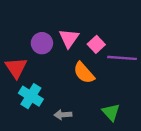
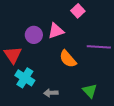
pink triangle: (69, 38) -> (56, 31), turned 36
pink square: (96, 44) -> (78, 11), moved

